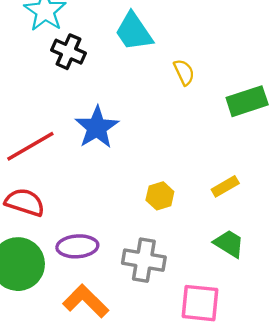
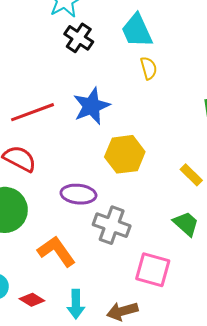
yellow semicircle: (184, 72) -> (149, 68), moved
yellow rectangle: (225, 186) -> (191, 175), turned 65
yellow hexagon: (160, 196) -> (125, 154), moved, size x1.6
purple ellipse: (77, 246) -> (78, 194), moved

